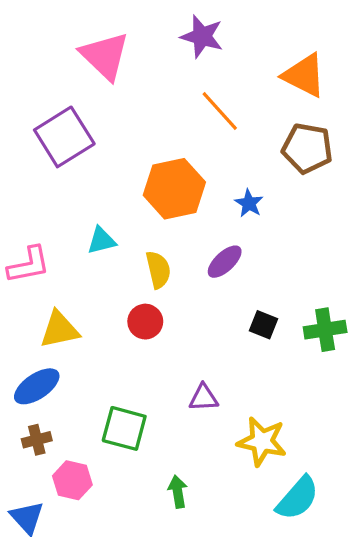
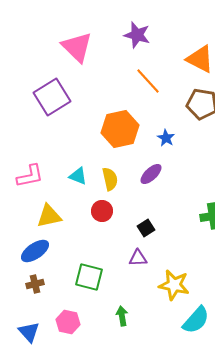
cyan triangle: (102, 241) -> (78, 176), moved, turned 36
black square: (264, 325) -> (146, 228), moved, turned 36
pink hexagon: (72, 480) -> (68, 322), moved

